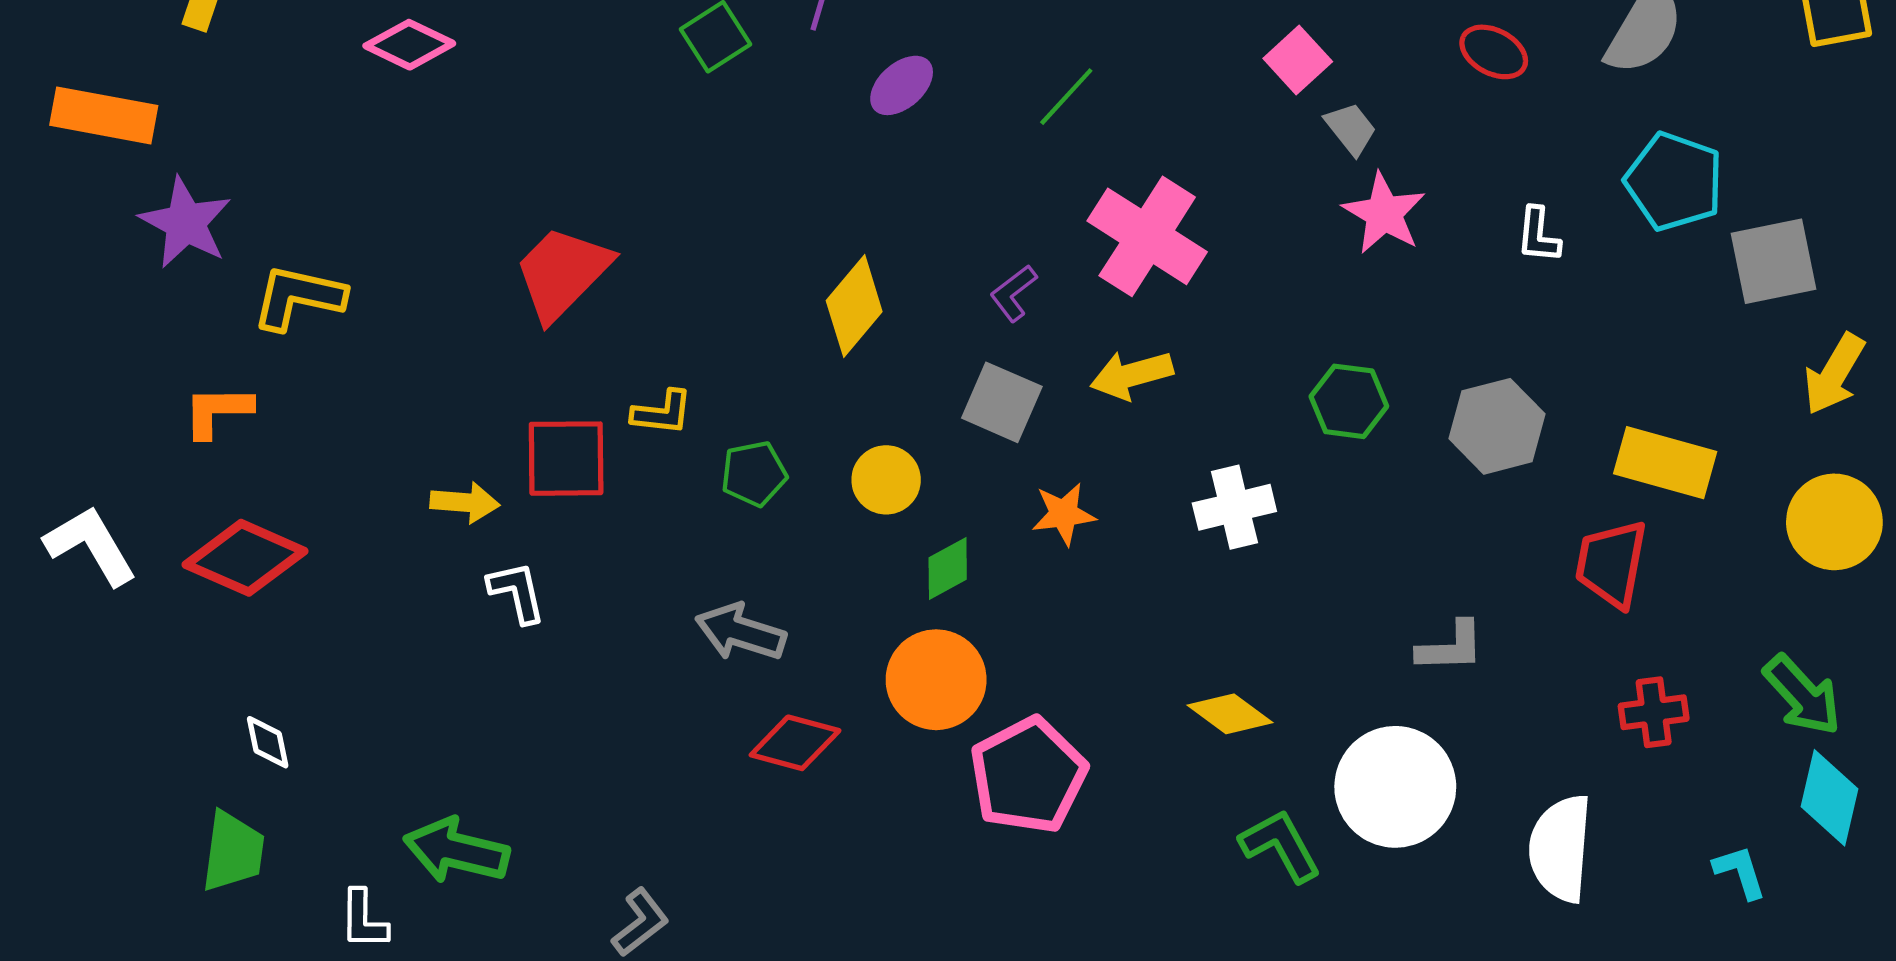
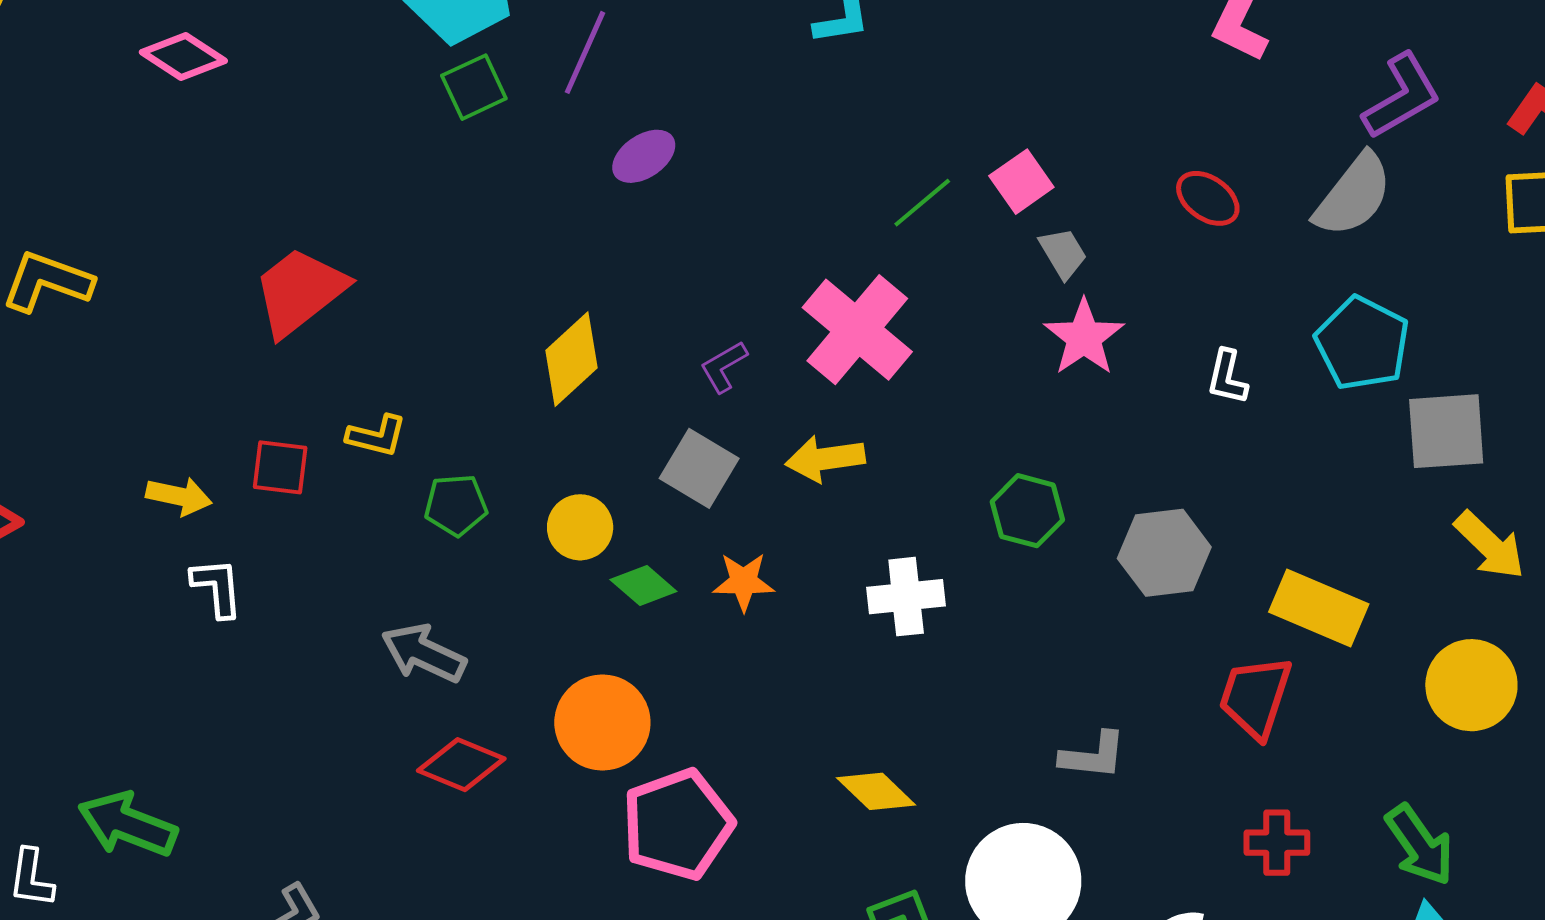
green line: (1066, 97) -> (922, 203), moved
yellow arrow: (1834, 374) -> (1490, 545), turned -84
red square: (566, 459) -> (280, 467), size x0.7
green diamond: (948, 568) -> (643, 585), moved, turned 62

